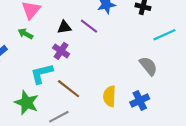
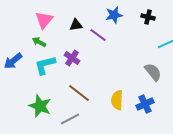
black triangle: (64, 27) -> (76, 25), moved
cyan L-shape: (42, 74) -> (45, 65), moved

